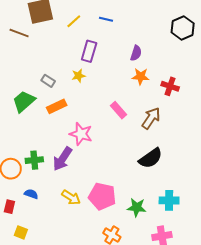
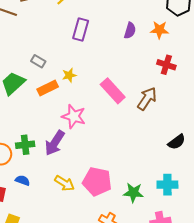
yellow star: (79, 76) -> (69, 75), moved
orange star: (141, 76) -> (159, 30), moved
pink rectangle: (118, 110) -> (113, 91), size x1.4
black semicircle: (151, 158) -> (177, 142), moved, size x0.7

